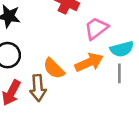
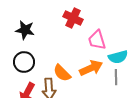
pink trapezoid: (96, 28) -> (97, 40), turned -70

